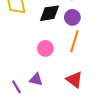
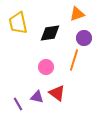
purple circle: (72, 17) -> (84, 38), moved
red triangle: (74, 80) -> (57, 93), moved

